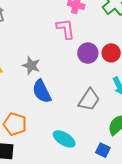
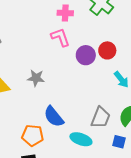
blue semicircle: (42, 91) -> (54, 117), moved
gray trapezoid: (89, 100) -> (101, 118), moved

